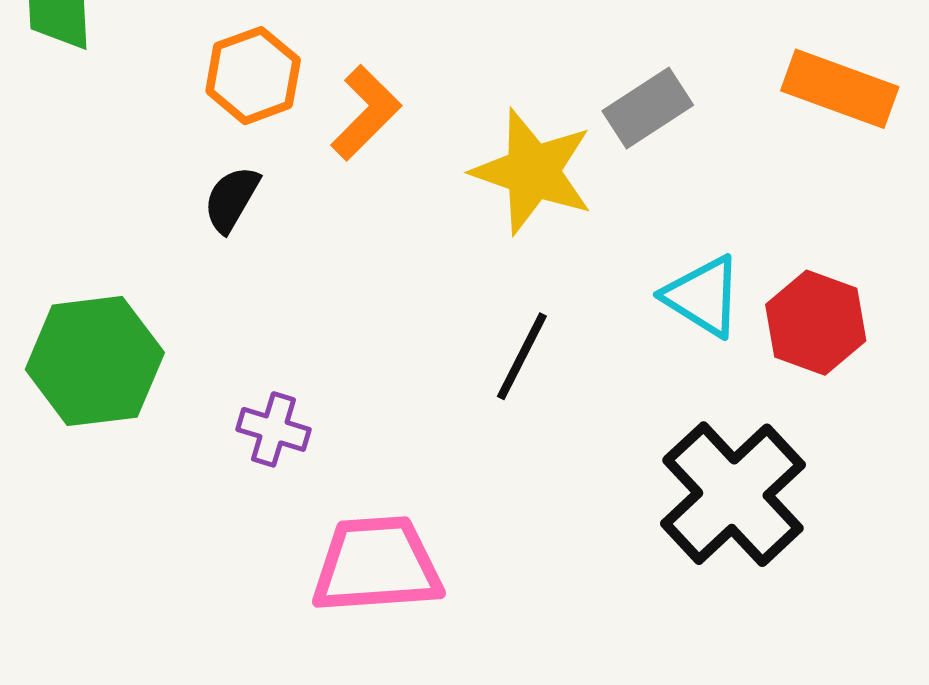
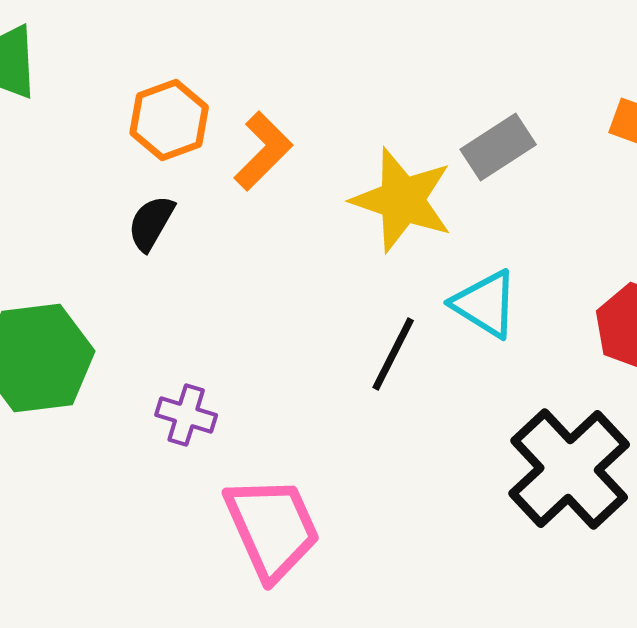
cyan triangle: (703, 296) -> (485, 304), moved
pink trapezoid: (377, 565) -> (272, 528), turned 70

